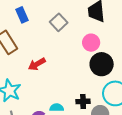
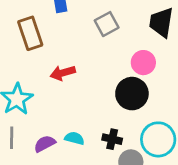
black circle: (102, 64) -> (132, 94), moved

